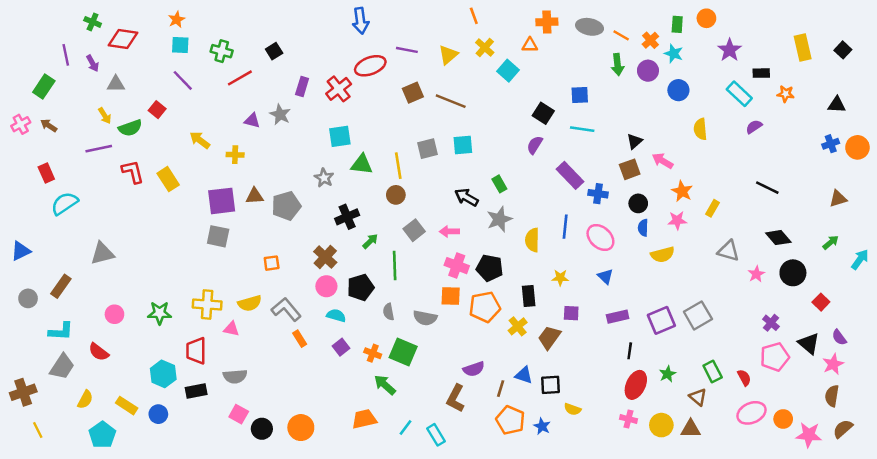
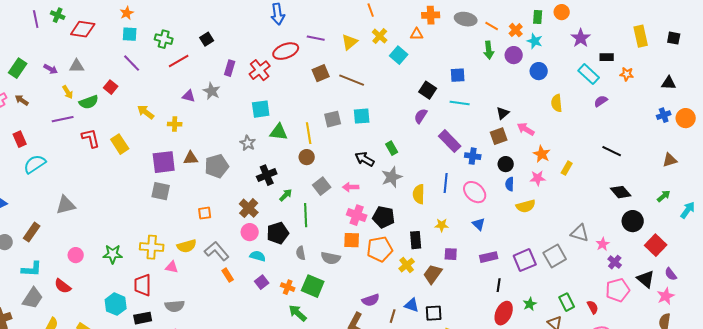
black square: (843, 50) -> (674, 38), turned -32
purple line: (66, 55) -> (36, 19), moved
purple arrow: (93, 63) -> (51, 69), moved, turned -32
gray triangle: (728, 251) -> (580, 233), moved
pink star: (756, 274) -> (603, 244), moved
red square: (821, 302) -> (656, 245), size x1.5

